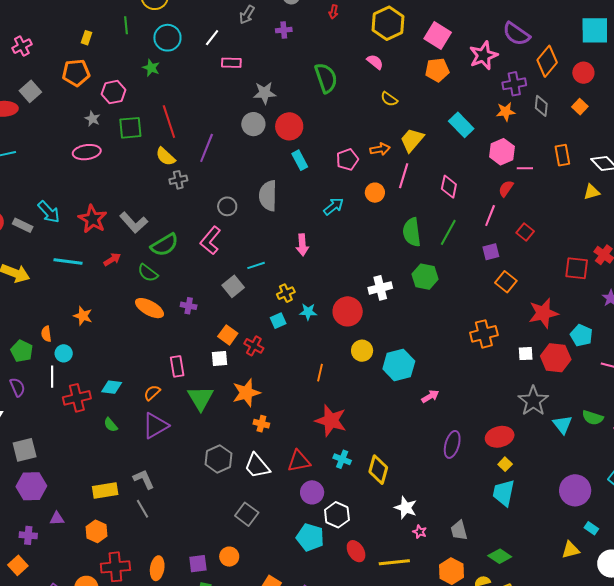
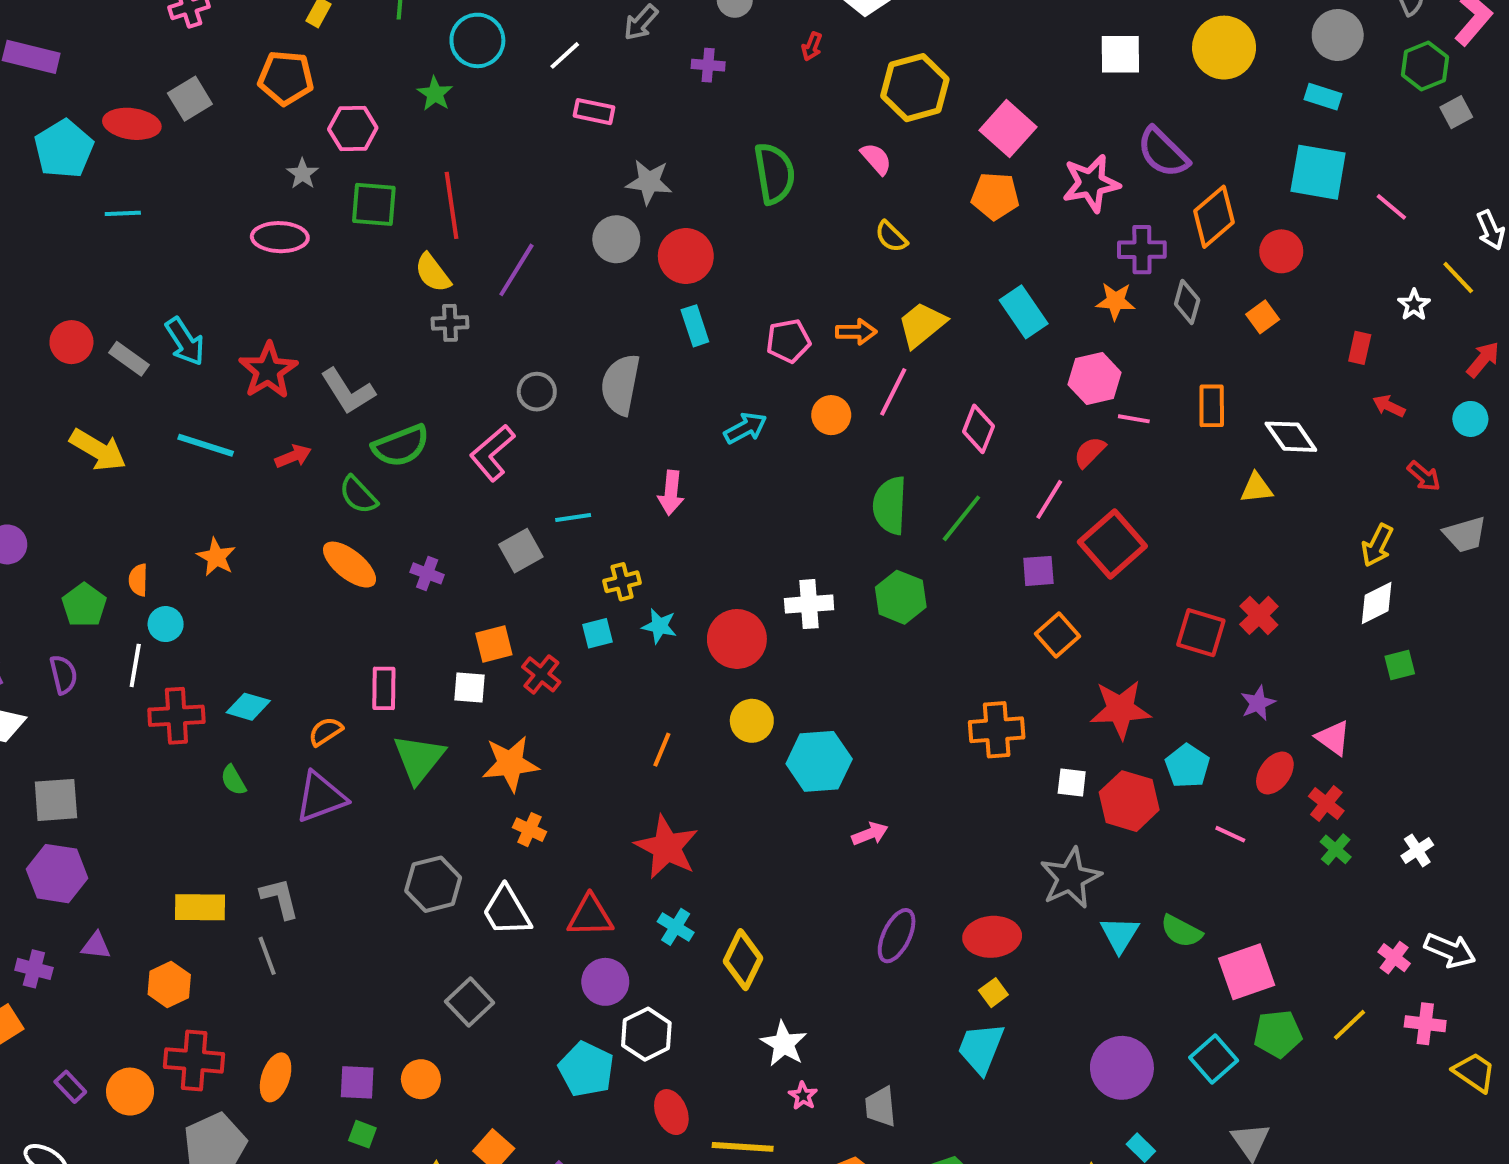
red square: (525, 232) -> (1112, 544), size x1.8
orange square: (228, 335) -> (494, 644), turned 30

